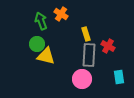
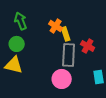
orange cross: (61, 14) -> (56, 26), moved
yellow triangle: (46, 56) -> (14, 65), moved

